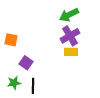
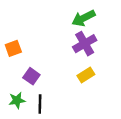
orange square: (11, 40) -> (13, 48), turned -32
yellow rectangle: (71, 52) -> (86, 75), moved, turned -32

